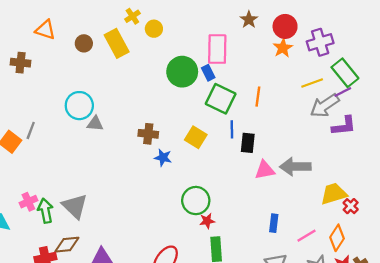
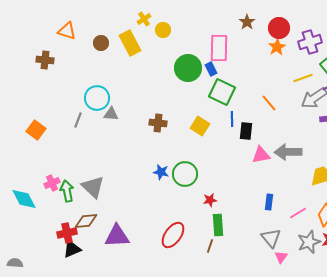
orange line: (258, 97) -> (269, 103), moved, turned -48
gray line: (31, 130) -> (78, 120), moved
blue star: (163, 158) -> (161, 172), moved
green circle: (196, 201) -> (185, 174), moved

